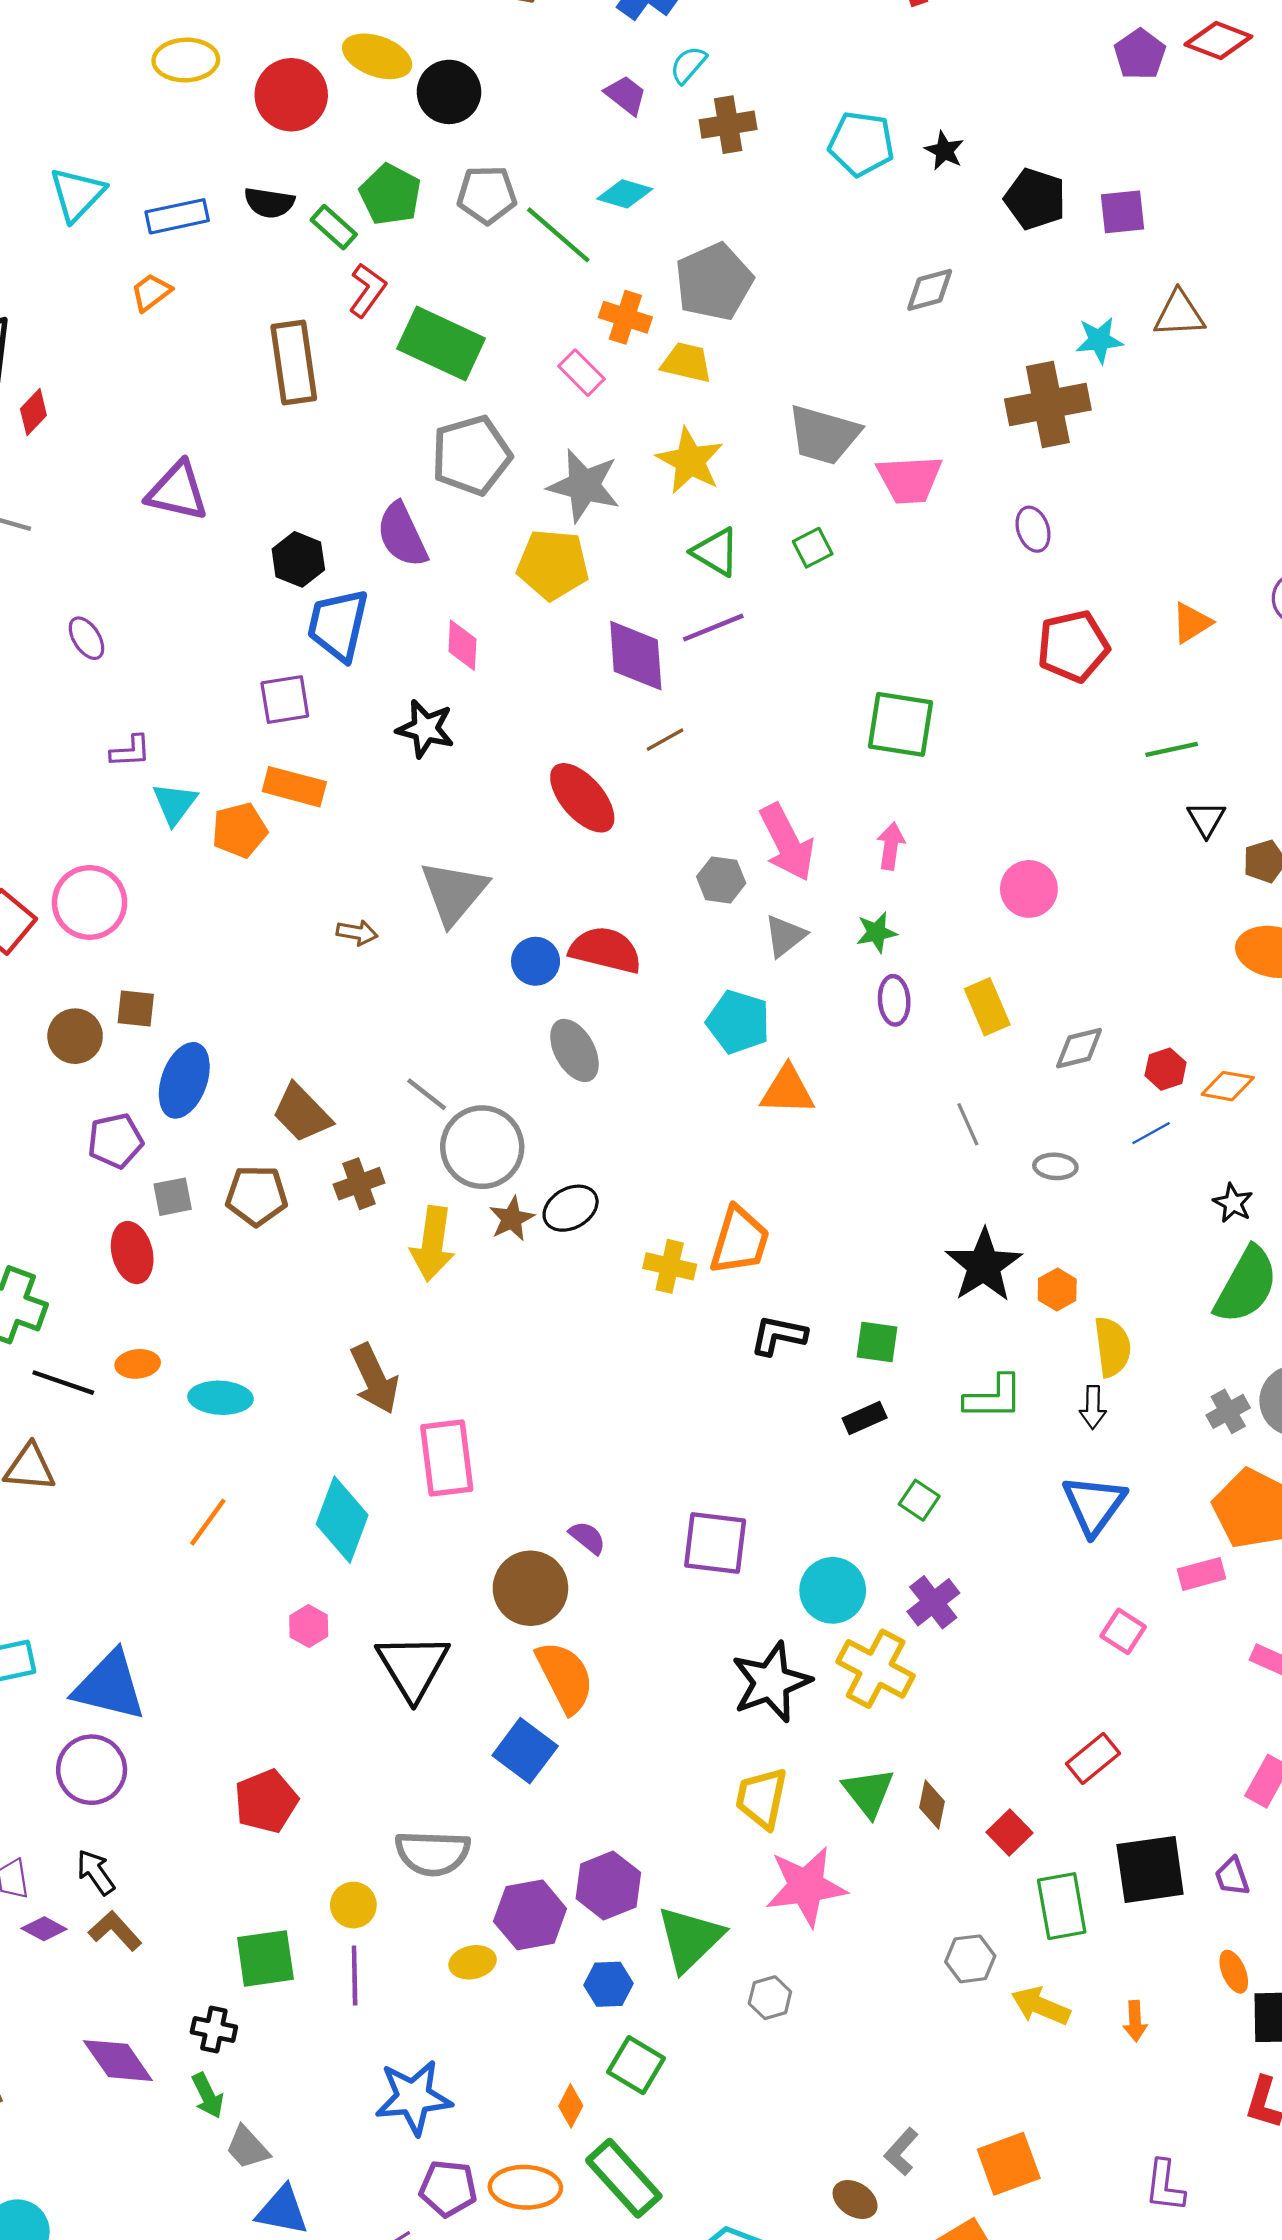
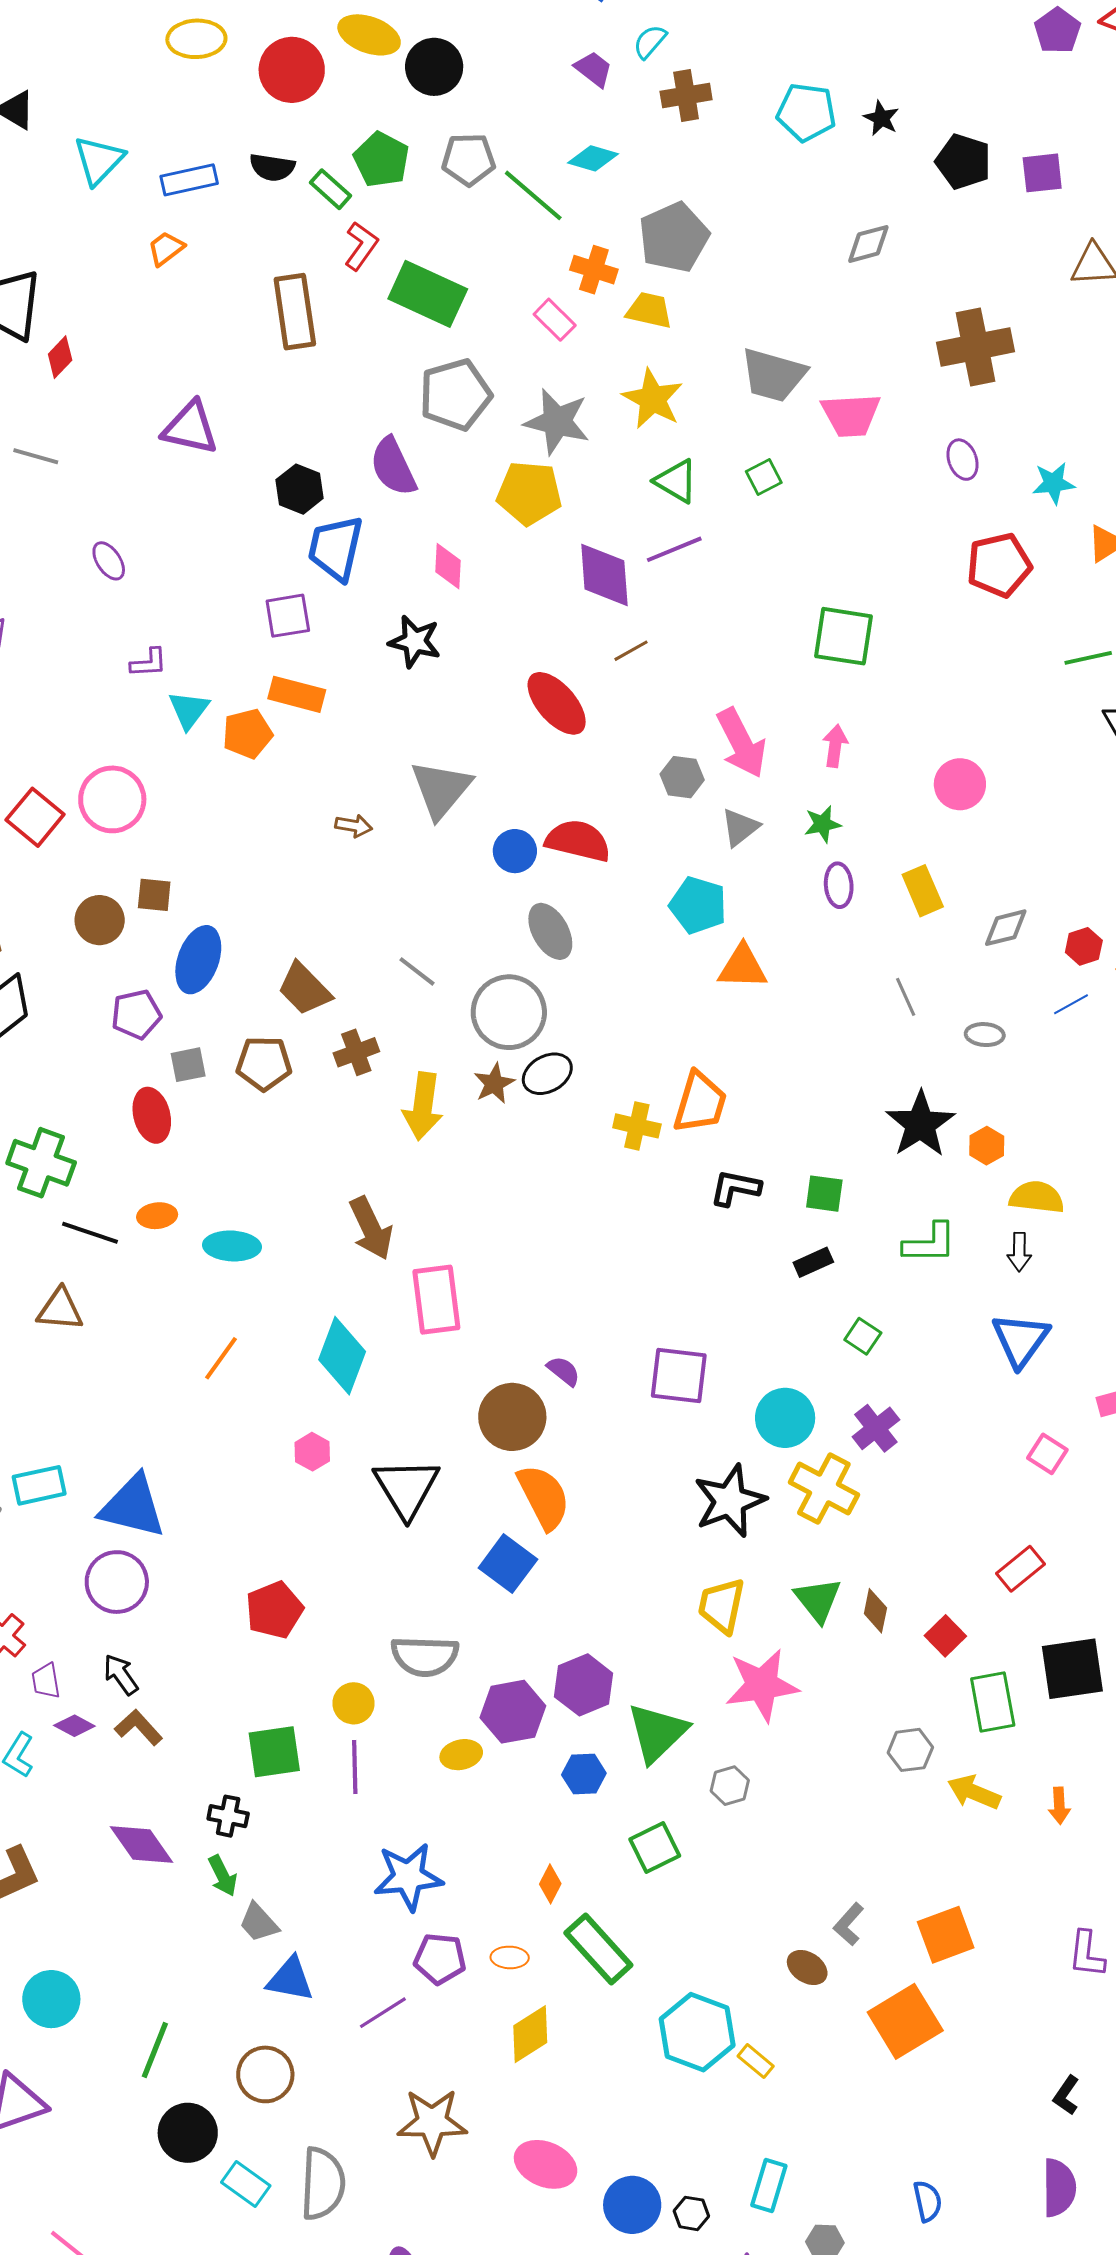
cyan star: (1099, 340) -> (1054, 483), moved
gray circle: (482, 1147) -> (509, 1012), moved
yellow semicircle: (1112, 1347) -> (1037, 1197), turned -76
green square: (636, 2065) -> (655, 1848), moved, turned 33
orange ellipse: (525, 2187) -> (510, 1957), size x0.6

